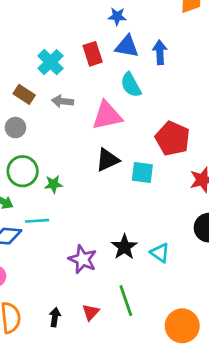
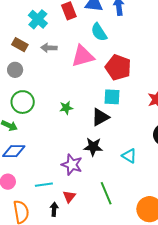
red pentagon: (173, 138) -> (118, 67), moved
black triangle: (107, 160) -> (100, 117), moved
green star: (53, 184) -> (66, 108), moved
cyan line: (37, 221) -> (44, 185), moved
black star: (124, 247) -> (93, 147), moved, turned -30
red triangle: (91, 312) -> (69, 197), moved

